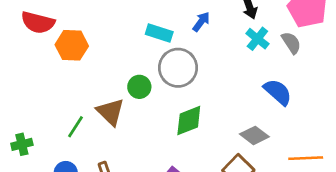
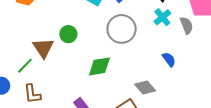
gray circle: (178, 68) -> (122, 29), moved
blue semicircle: (278, 92) -> (169, 59), size x0.7
green line: (75, 127) -> (25, 66), moved

